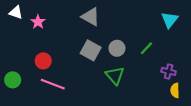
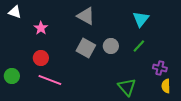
cyan triangle: (170, 20) -> (141, 19), moved
pink star: (38, 22) -> (41, 28), moved
green triangle: (115, 76) -> (127, 87), moved

